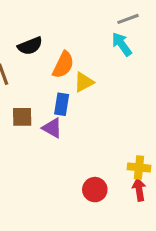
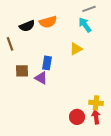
orange semicircle: (63, 65) -> (48, 22), moved, turned 48
yellow triangle: (84, 82) -> (76, 49), moved
red circle: (95, 190) -> (77, 117), moved

